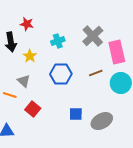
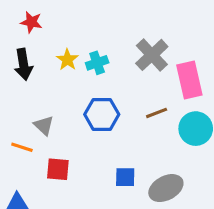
red star: (27, 24) -> (31, 22), moved
yellow star: (30, 56) -> (67, 60), moved
red square: (33, 109) -> (58, 169), turned -35

